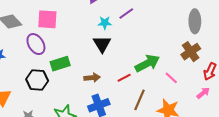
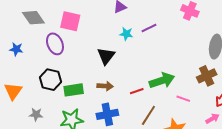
black triangle: (102, 44) -> (106, 56), moved
green rectangle: (60, 64) -> (74, 90), moved
pink line: (171, 78) -> (183, 99), turned -32

